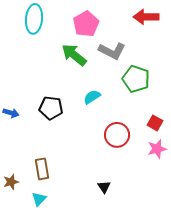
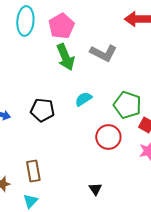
pink pentagon: (86, 24) -> (61, 26), moved
green arrow: (74, 55) -> (65, 57), turned -152
green pentagon: (136, 79) -> (127, 105), moved

